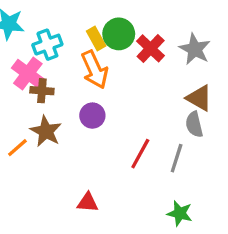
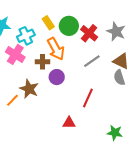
yellow rectangle: (96, 39) -> (48, 23), moved
brown cross: (42, 91) -> (43, 62), moved
gray line: (177, 158) -> (92, 61), moved, turned 42
red triangle: (88, 202) -> (69, 123), moved

